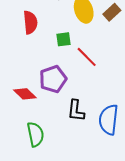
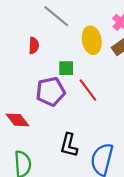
red semicircle: (30, 22) -> (34, 45), size x0.7
purple pentagon: (53, 79) -> (51, 92), moved

